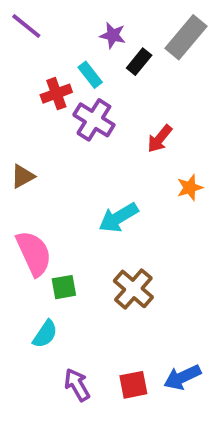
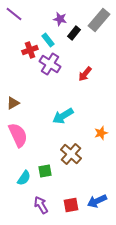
brown triangle: (23, 176) -> (13, 103), moved
orange star: (190, 188) -> (101, 133), moved
green square: (64, 287) -> (45, 171), moved

